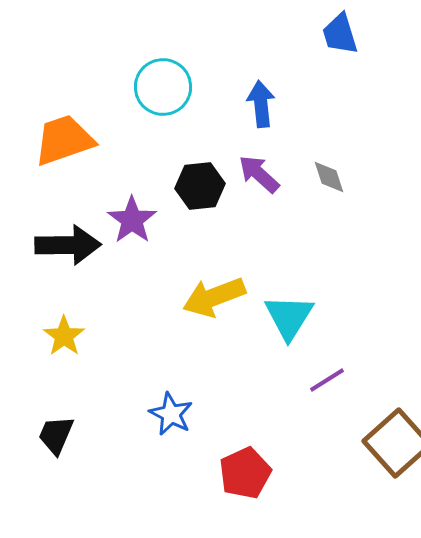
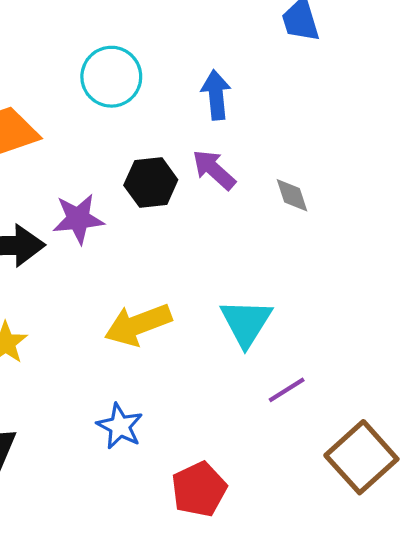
gray diamond: (329, 177) -> (292, 195), moved
purple star: (132, 220) -> (78, 219), turned 30
yellow arrow: (214, 297) -> (138, 325), moved

